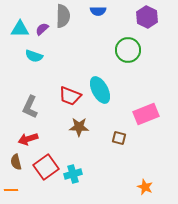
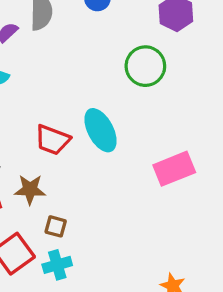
brown star: (79, 127) -> (30, 190), moved
brown square: (119, 138) -> (56, 226), moved

